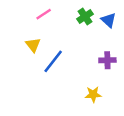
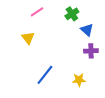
blue triangle: (109, 20) -> (87, 30), moved
blue line: (53, 61) -> (45, 75), moved

